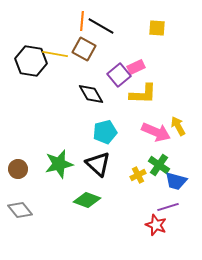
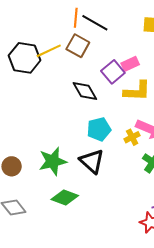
yellow line: (55, 54) -> (49, 51), turned -35
yellow cross: (138, 175) -> (132, 137), moved
green diamond: (87, 200) -> (65, 197), moved

